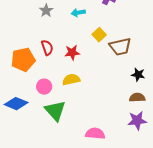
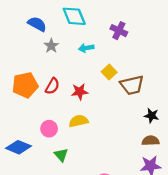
red semicircle: (47, 48) -> (52, 86), turned 49
orange pentagon: (23, 60) -> (25, 85), moved
green triangle: (55, 111) -> (61, 155), size x0.6

